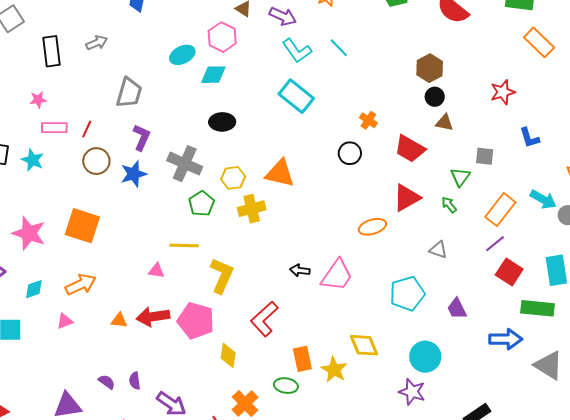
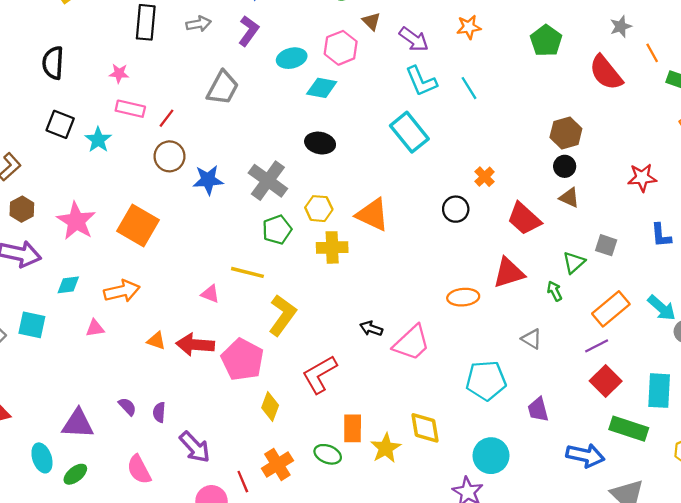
purple L-shape: (142, 137) -> (249, 31), moved

